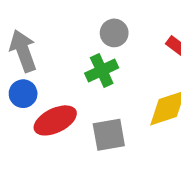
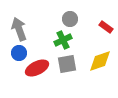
gray square: (109, 135) -> (67, 64), moved

